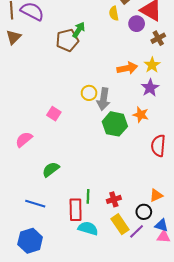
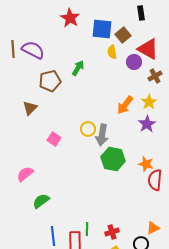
brown triangle: (14, 37) -> (30, 108), moved
brown pentagon: (67, 40) -> (50, 81), moved
orange arrow: (127, 68) -> (125, 105), turned 138
pink square: (54, 114) -> (54, 139), moved
orange star: (141, 115) -> (146, 164), moved
green semicircle: (51, 169) -> (41, 201), moved
blue line: (35, 204) -> (53, 236), moved, turned 66

